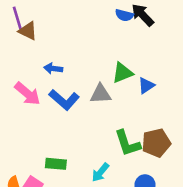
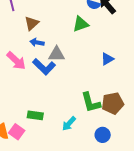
brown triangle: (28, 31) -> (32, 23), moved, turned 49
green triangle: (123, 73) -> (81, 24), moved
gray triangle: (101, 94) -> (56, 54), moved

